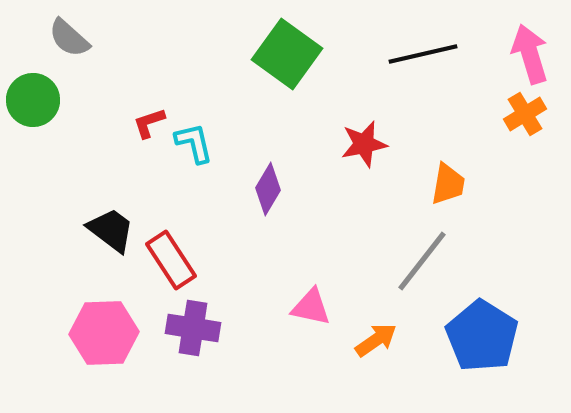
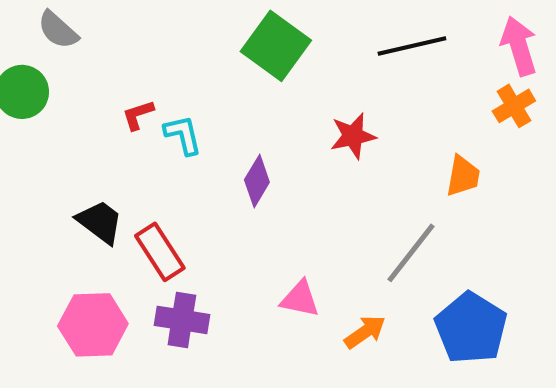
orange trapezoid: (448, 184) -> (463, 176), moved

